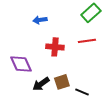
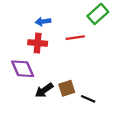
red line: (87, 41) -> (75, 38), moved
red cross: (55, 47) -> (38, 43), moved

